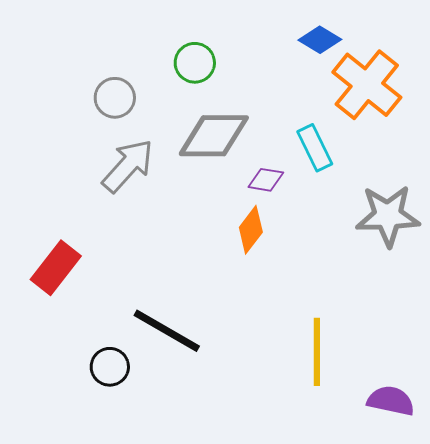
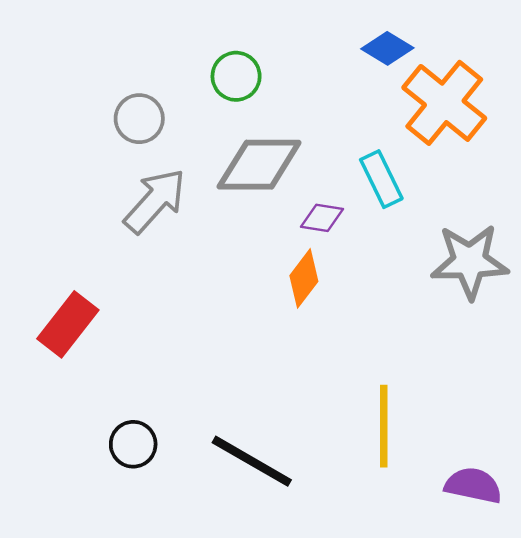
black line: (167, 331) -> (252, 461), moved

